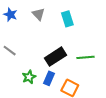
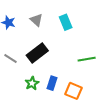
black rectangle: (55, 57) -> (37, 53), moved

